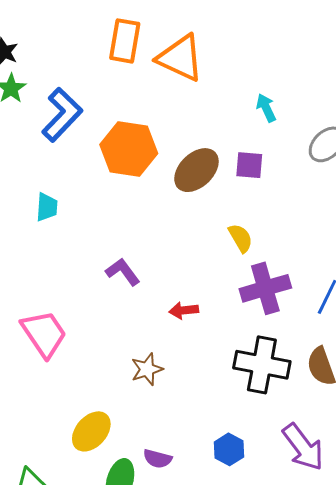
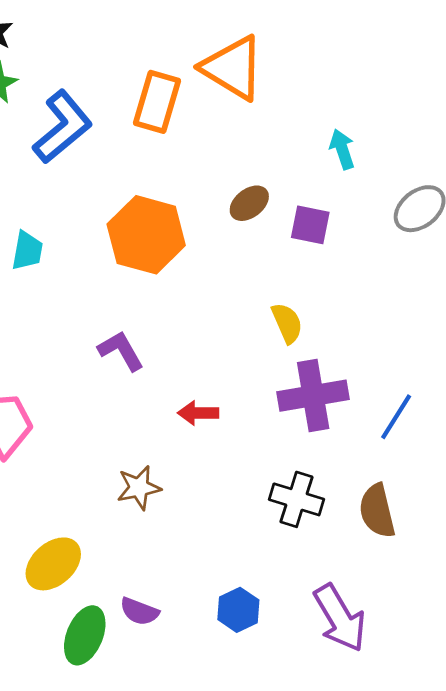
orange rectangle: (125, 41) -> (157, 102), moved
orange hexagon: (129, 149) -> (146, 235), moved
brown ellipse: (196, 170) -> (249, 203), moved, size x0.6
black cross: (262, 365) -> (297, 499), size x0.7

